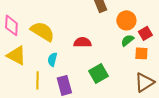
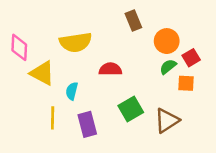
yellow semicircle: (42, 31) -> (76, 42), moved, turned 140
yellow triangle: (16, 55) -> (42, 73), moved
brown triangle: (144, 82) -> (167, 121), moved

